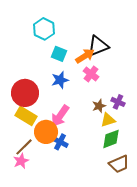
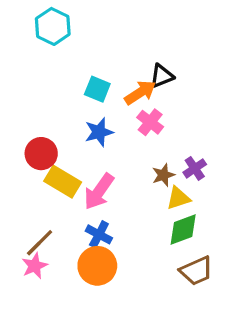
cyan hexagon: (44, 29) -> (53, 26), moved
black triangle: (98, 46) -> (162, 76), size x0.7
red circle: (25, 93) -> (41, 154), size x0.7
purple cross: (118, 102) -> (195, 168), turned 32
yellow rectangle: (26, 116) -> (63, 182), moved
orange circle: (46, 132) -> (97, 266), moved

